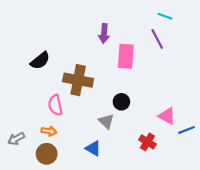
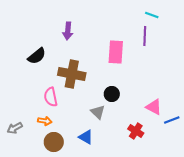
purple arrow: (104, 34) -> (68, 31), moved
purple line: (157, 39) -> (145, 36), turned 30
brown circle: (47, 154) -> (54, 142), moved

